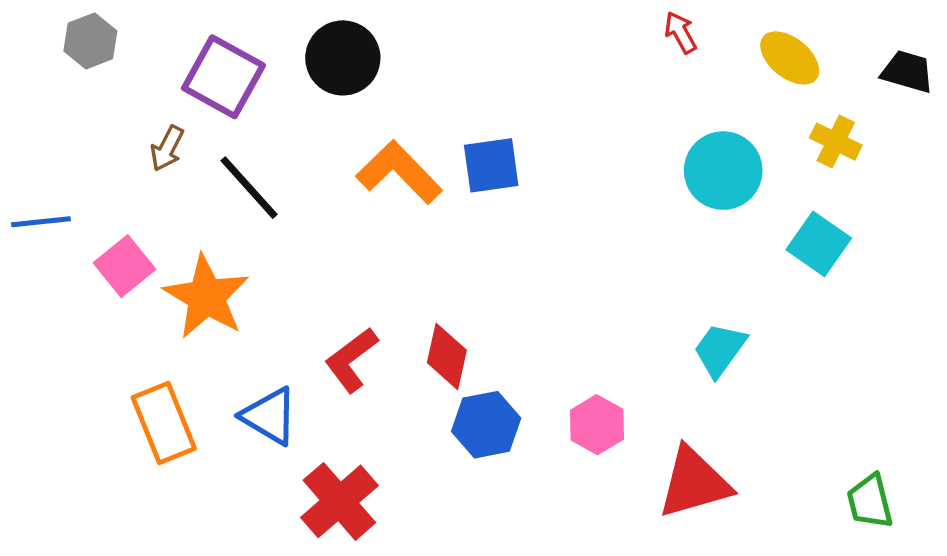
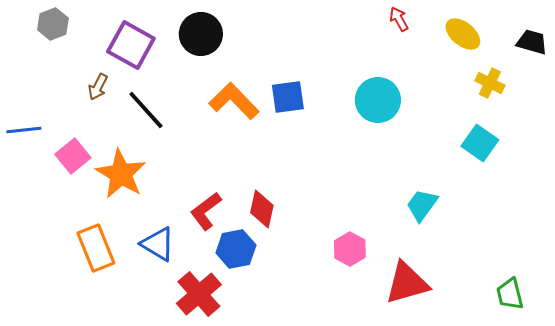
cyan circle: (723, 171) -> (378, 100), moved
blue hexagon: (486, 425) -> (236, 249), moved

